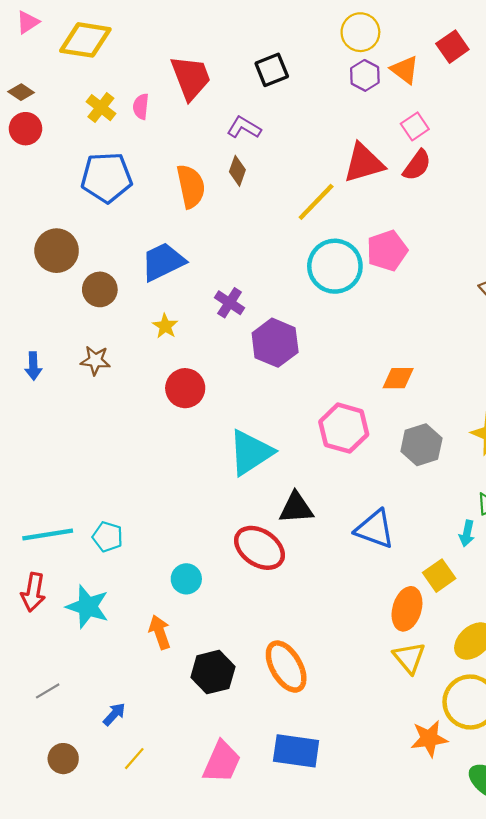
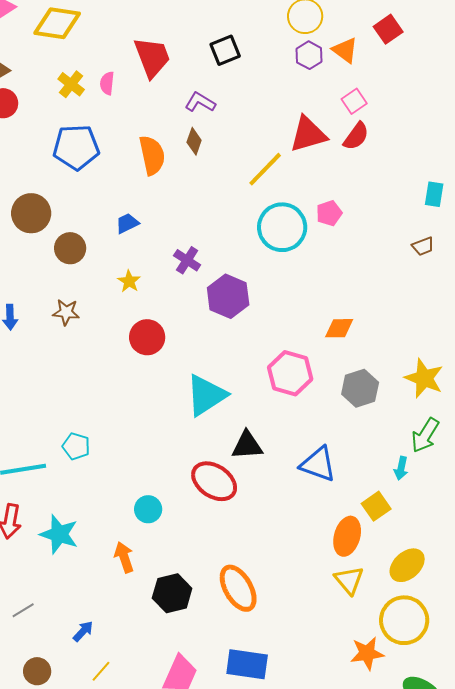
pink pentagon: (387, 251) -> (329, 213), size x0.7
blue trapezoid: (163, 262) -> (127, 223), size x0.6
cyan pentagon: (108, 537) -> (76, 446), moved

